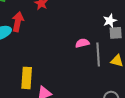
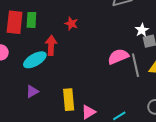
pink semicircle: (82, 43) -> (118, 56), size x1.5

